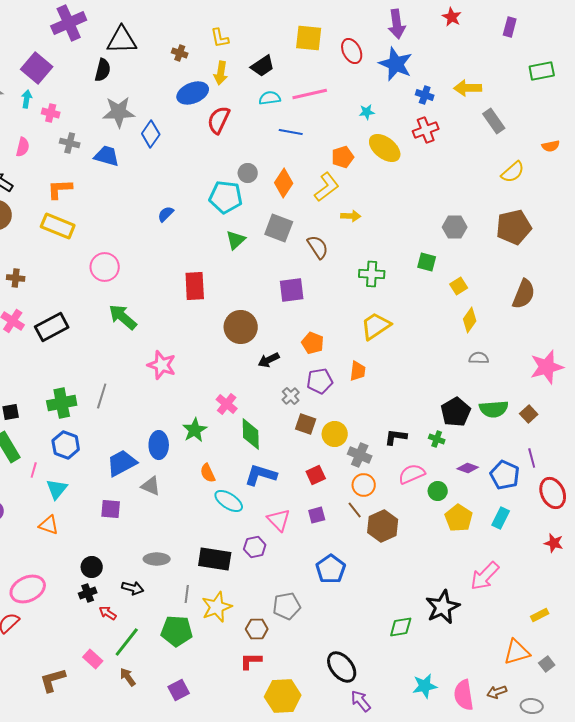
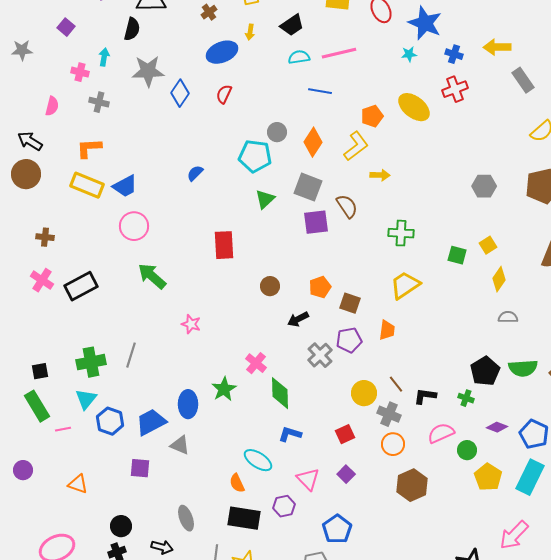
brown cross: (180, 53) -> (209, 12), turned 35
purple square: (37, 68) -> (66, 27), size x0.6
yellow arrow: (221, 73) -> (250, 32), size x0.7
cyan arrow: (27, 99) -> (104, 57), moved
cyan star: (367, 112) -> (409, 54), moved
red semicircle: (219, 120) -> (224, 94), moved, size x0.7
blue trapezoid: (107, 156) -> (125, 186), moved, turned 136
green square: (427, 262) -> (457, 255), moved
purple square: (292, 290) -> (316, 222), moved
brown circle: (241, 327) -> (270, 286), size x0.6
orange pentagon: (313, 343) -> (320, 287), moved, turned 30
pink star: (162, 365) -> (191, 324), size x0.7
gray cross: (291, 396) -> (320, 355), size x1.4
brown square: (306, 424) -> (350, 303), moved
blue hexagon: (66, 445) -> (110, 421), moved
pink line: (34, 470) -> (63, 429), turned 63
orange semicircle: (208, 473) -> (237, 483), moved
blue L-shape: (261, 475) -> (290, 434), size x0.7
cyan triangle: (57, 489) -> (86, 399), moved
brown line: (355, 510) -> (396, 384), moved
purple square: (317, 515) -> (346, 474), turned -30
cyan rectangle: (501, 518) -> (530, 477), size x1.6
gray ellipse: (157, 559) -> (186, 518), turned 70
blue pentagon: (331, 569) -> (337, 529), moved

